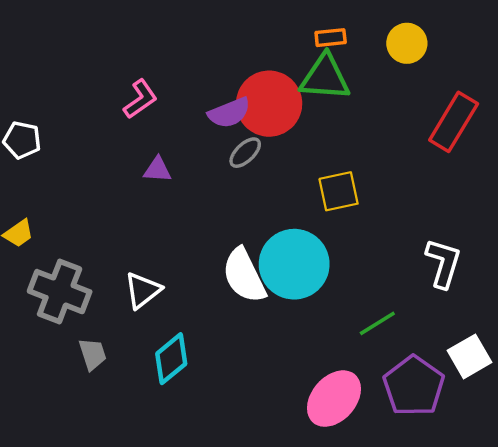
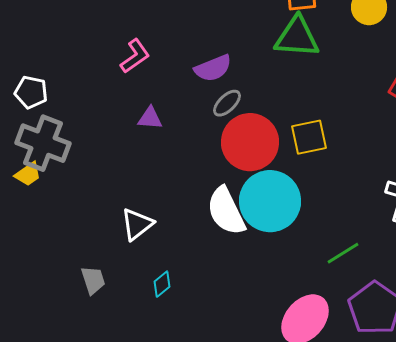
red circle: (269, 104) -> (250, 142), moved
gray cross: (60, 292) -> (43, 143), moved
cyan diamond: (171, 359) -> (162, 284), size x0.6

